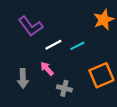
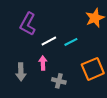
purple L-shape: (31, 26) -> (28, 24), turned 65
pink arrow: (47, 69) -> (43, 63), turned 40

